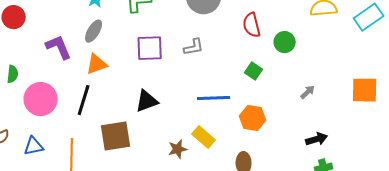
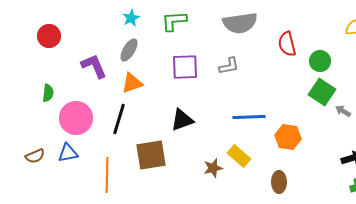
green square: (254, 71) -> (322, 92), moved, size x1.5
gray arrow: (308, 92) -> (343, 111), turned -105
blue triangle: (34, 146) -> (68, 153), moved

